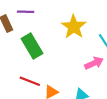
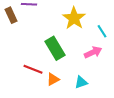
green rectangle: (32, 46) -> (55, 48), moved

